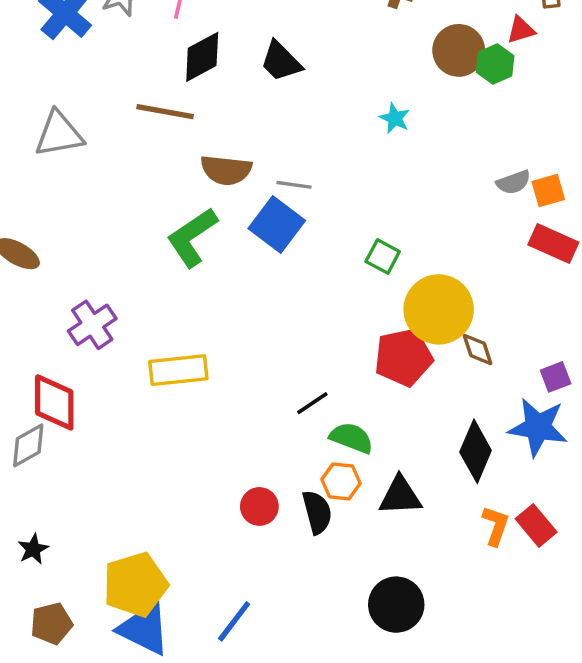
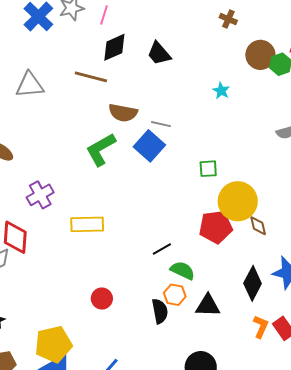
green square: (383, 256) -> (208, 169), turned -36
red circle: (259, 506) -> (102, 299), moved

